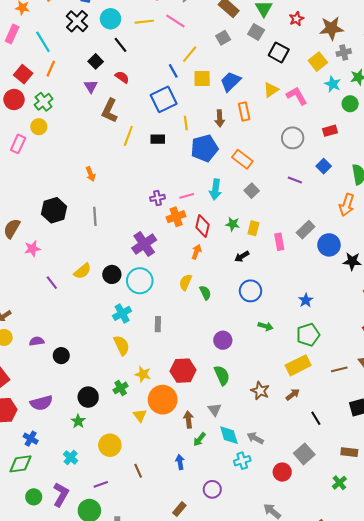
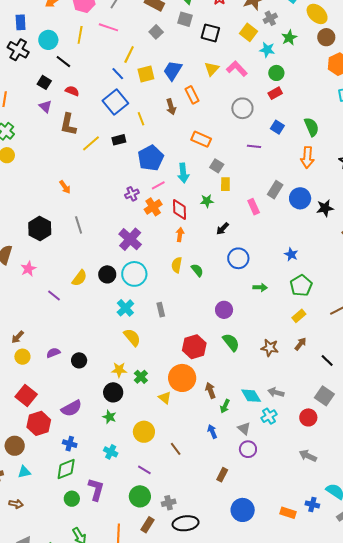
yellow line: (144, 22) -> (80, 35), turned -60
green circle: (350, 104) -> (276, 73), moved
yellow line: (128, 136) -> (91, 143), turned 42
blue pentagon: (204, 148) -> (151, 158), moved
yellow rectangle: (253, 228) -> (225, 184), moved
yellow rectangle: (298, 365) -> (299, 316), size x0.6
yellow star: (143, 374) -> (119, 370), moved
gray triangle: (215, 410) -> (244, 428), moved
purple line: (101, 484) -> (144, 470), turned 64
purple L-shape: (61, 495) -> (96, 489), moved
green circle: (34, 497) -> (72, 499), moved

